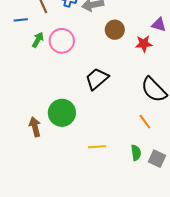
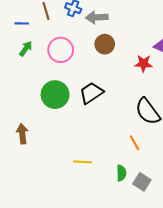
brown circle: (115, 30) -> (105, 44), moved
green arrow: (38, 40) -> (26, 49), moved
green circle: (62, 113) -> (55, 95), moved

